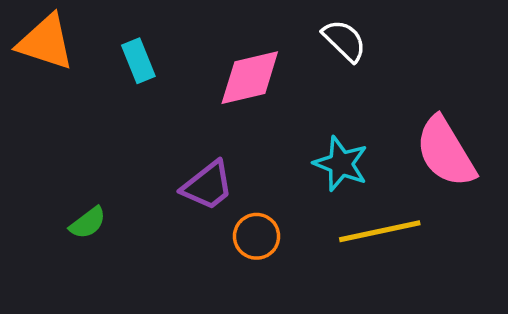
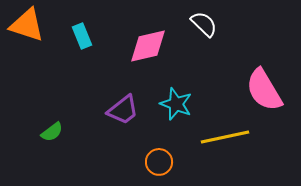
cyan star: (341, 164) -> (176, 104), moved
orange circle: (257, 236) -> (159, 162), moved

